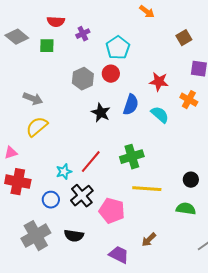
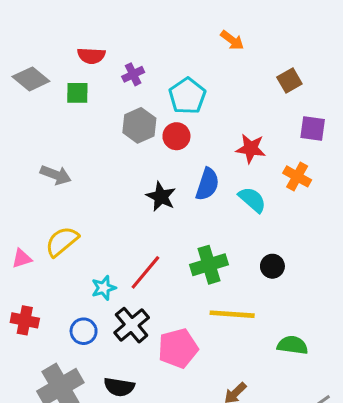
gray hexagon: (83, 79) -> (139, 125), moved
yellow semicircle: (37, 127) -> (62, 241), moved
black circle: (191, 180) -> (272, 266), moved
red cross: (18, 182) -> (25, 320), moved, size x0.7
pink pentagon: (112, 211) -> (178, 348), turned -30

